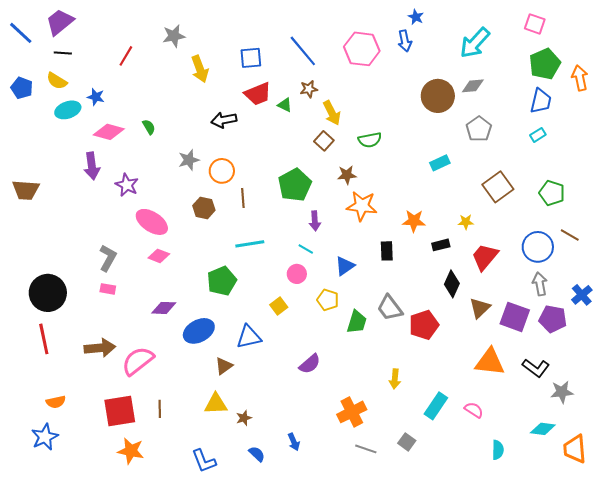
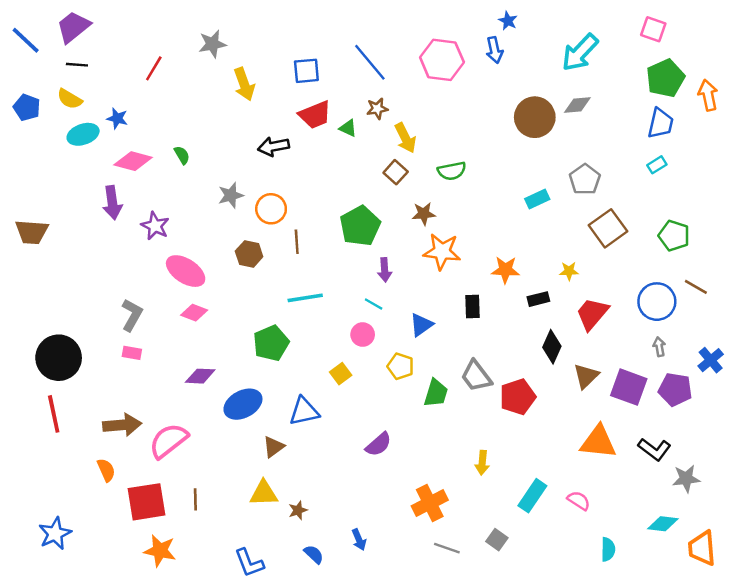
gray pentagon: (479, 129) -> (585, 179), moved
gray arrow: (540, 284) -> (659, 347), size x0.7
orange semicircle: (56, 402) -> (106, 470), moved, turned -102

